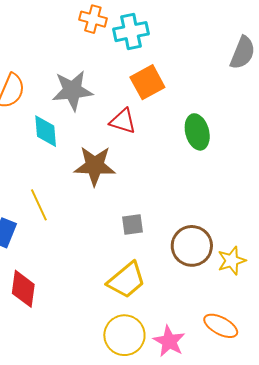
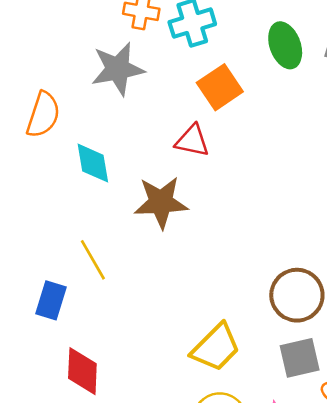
gray star: (72, 90) -> (118, 69), moved
green ellipse: (197, 132) -> (285, 45), moved
gray square: (133, 224) -> (300, 358), moved, size x1.4

